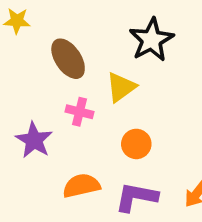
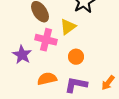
pink cross: (79, 112) -> (46, 40), size x1.5

